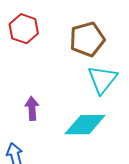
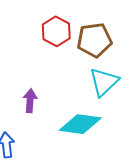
red hexagon: (24, 29) -> (56, 31), moved

